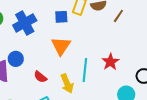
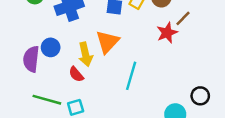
red star: (110, 62) -> (167, 33), moved
yellow arrow: (67, 84) -> (85, 54), moved

